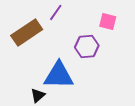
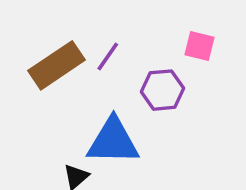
purple line: (56, 12) -> (108, 57), moved

